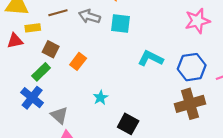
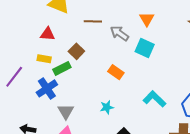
yellow rectangle: (33, 28) -> (44, 59), moved
cyan L-shape: (151, 58) -> (154, 99), moved
orange rectangle: (78, 61) -> (116, 72), moved, turned 70

